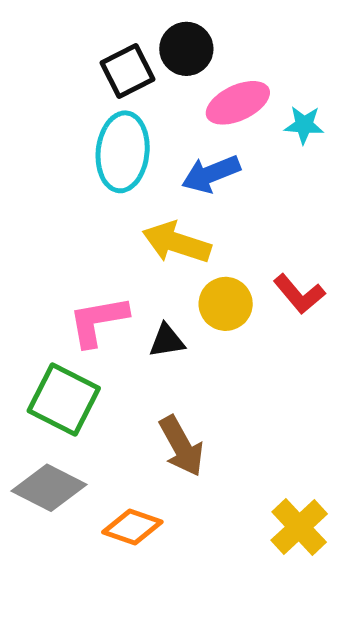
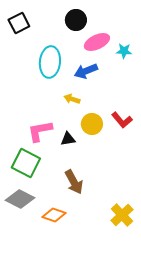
black square: (128, 71) -> (19, 23), moved
yellow arrow: (177, 243) -> (72, 99), size x0.6

